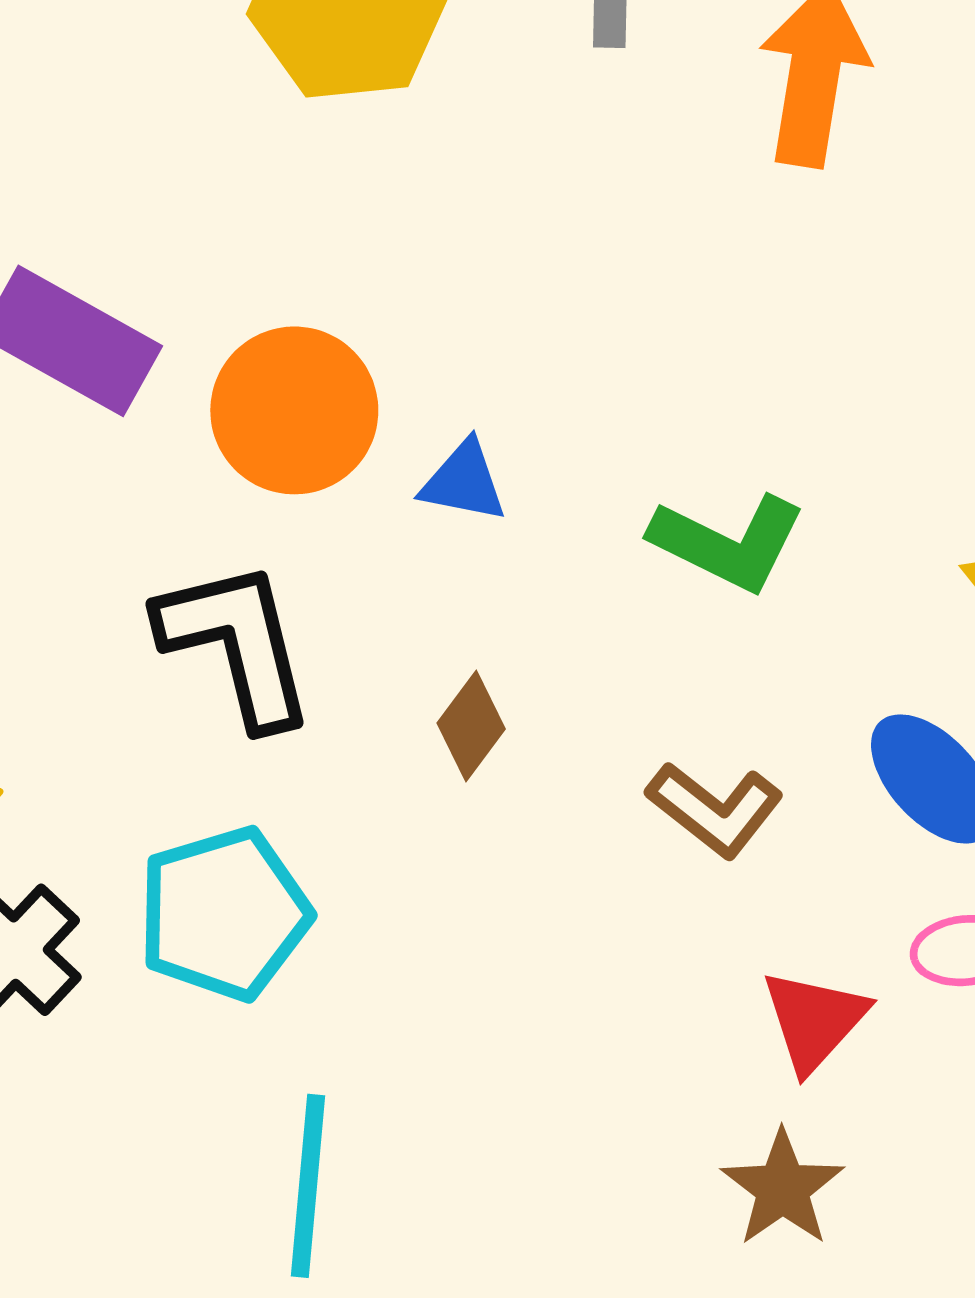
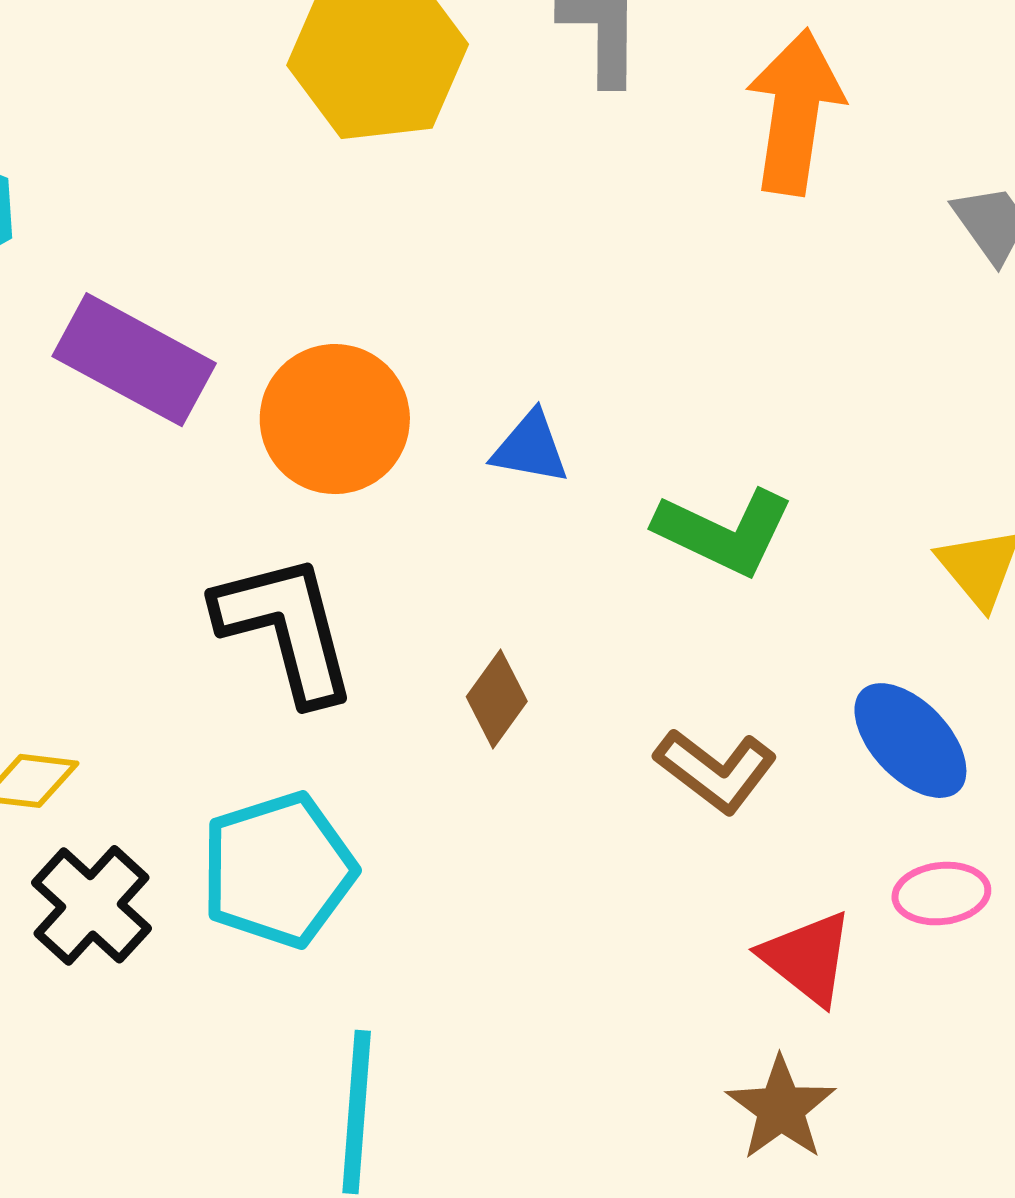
blue triangle: (464, 482) -> (530, 448), moved
red triangle: (814, 1020) -> (807, 958), turned -33

